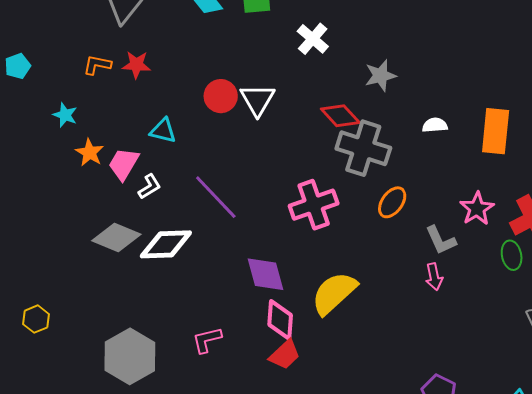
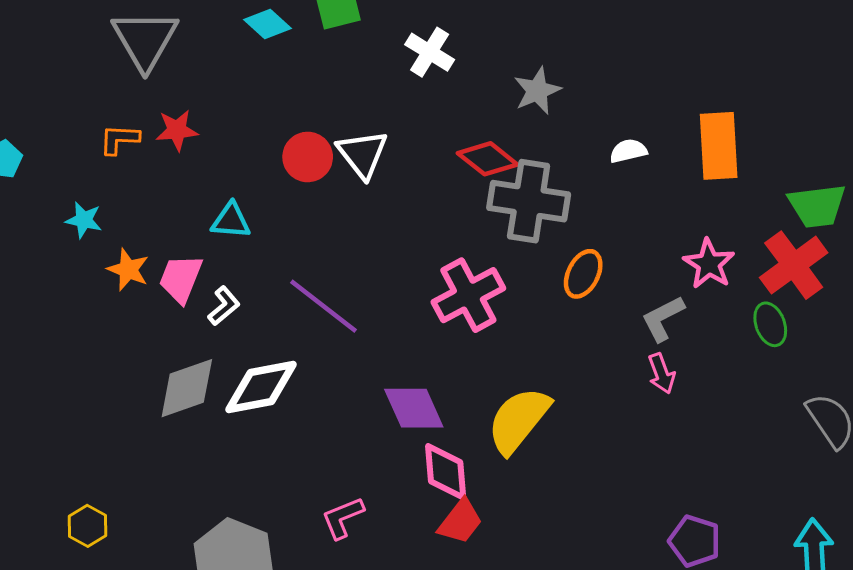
gray diamond: (116, 238) -> (187, 388), turned -33
gray L-shape: (441, 240) -> (663, 318), turned 96

